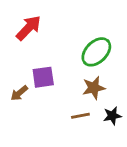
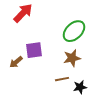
black star: (112, 116) -> (80, 87), moved

